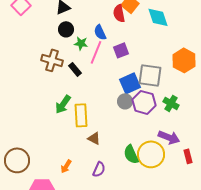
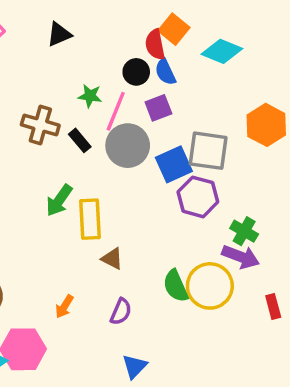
cyan diamond: (158, 17) -> (222, 51), turned -50
black circle: (66, 29) -> (136, 72), moved
blue semicircle: (100, 32) -> (165, 72), moved
gray circle: (125, 101) -> (128, 146), moved, size x1.6
green cross: (171, 103) -> (244, 231), moved
red rectangle: (188, 156) -> (273, 306), moved

